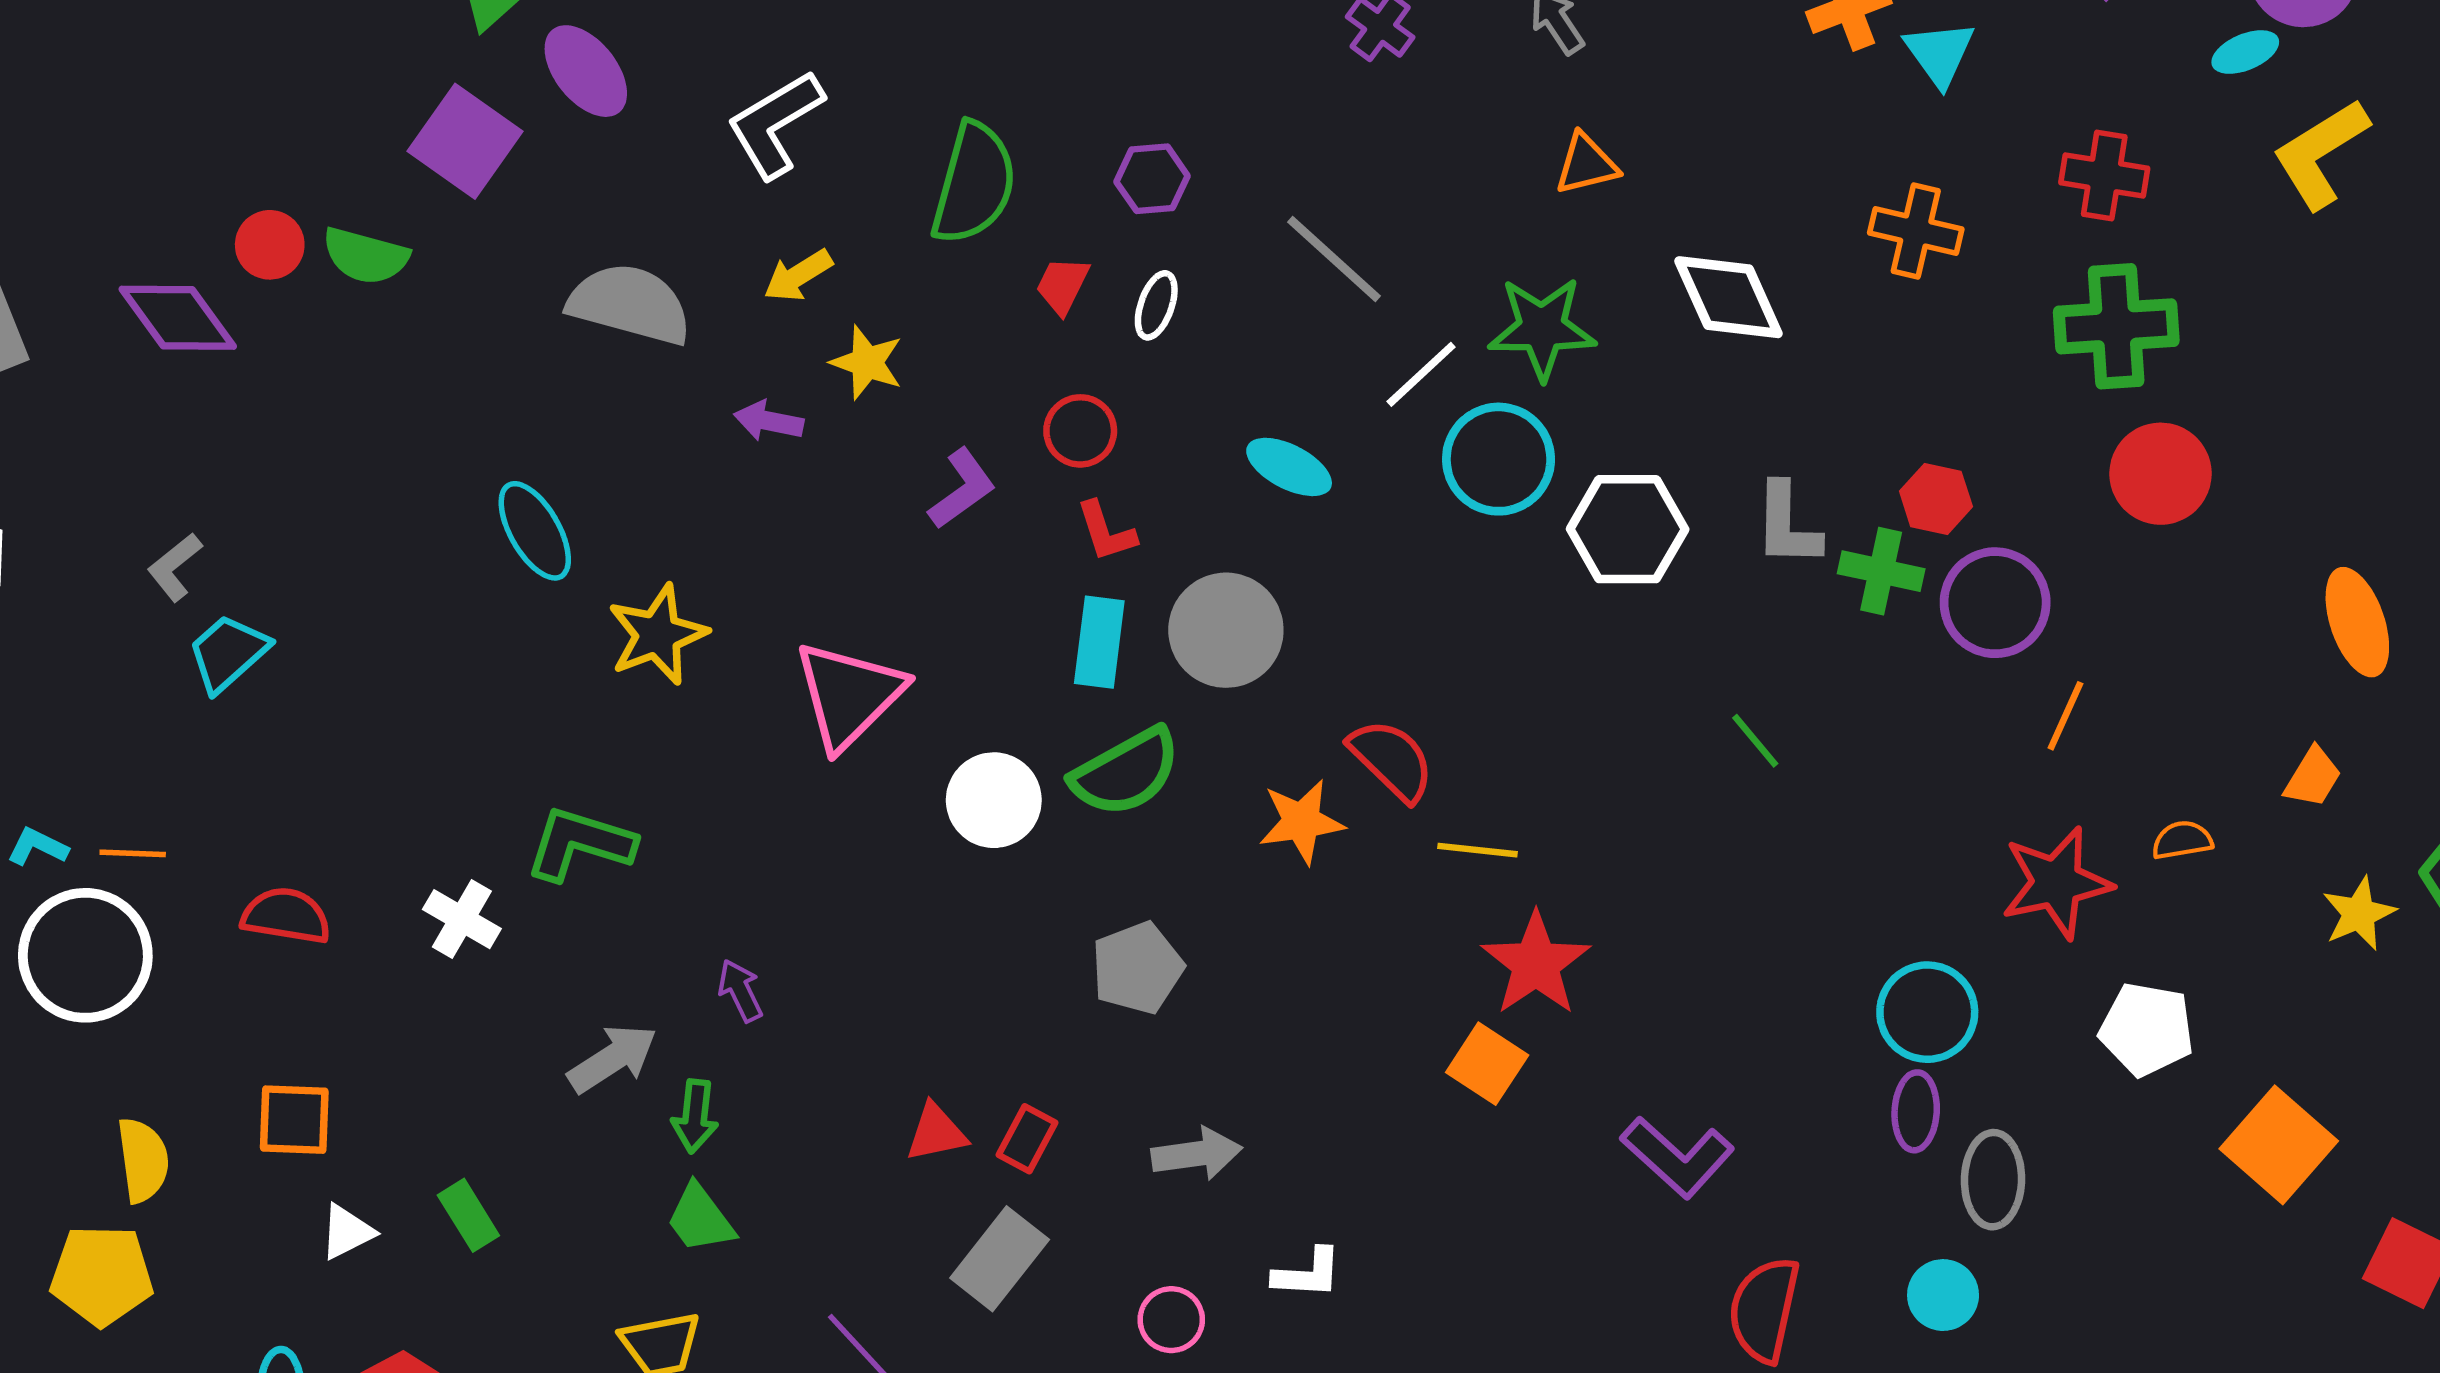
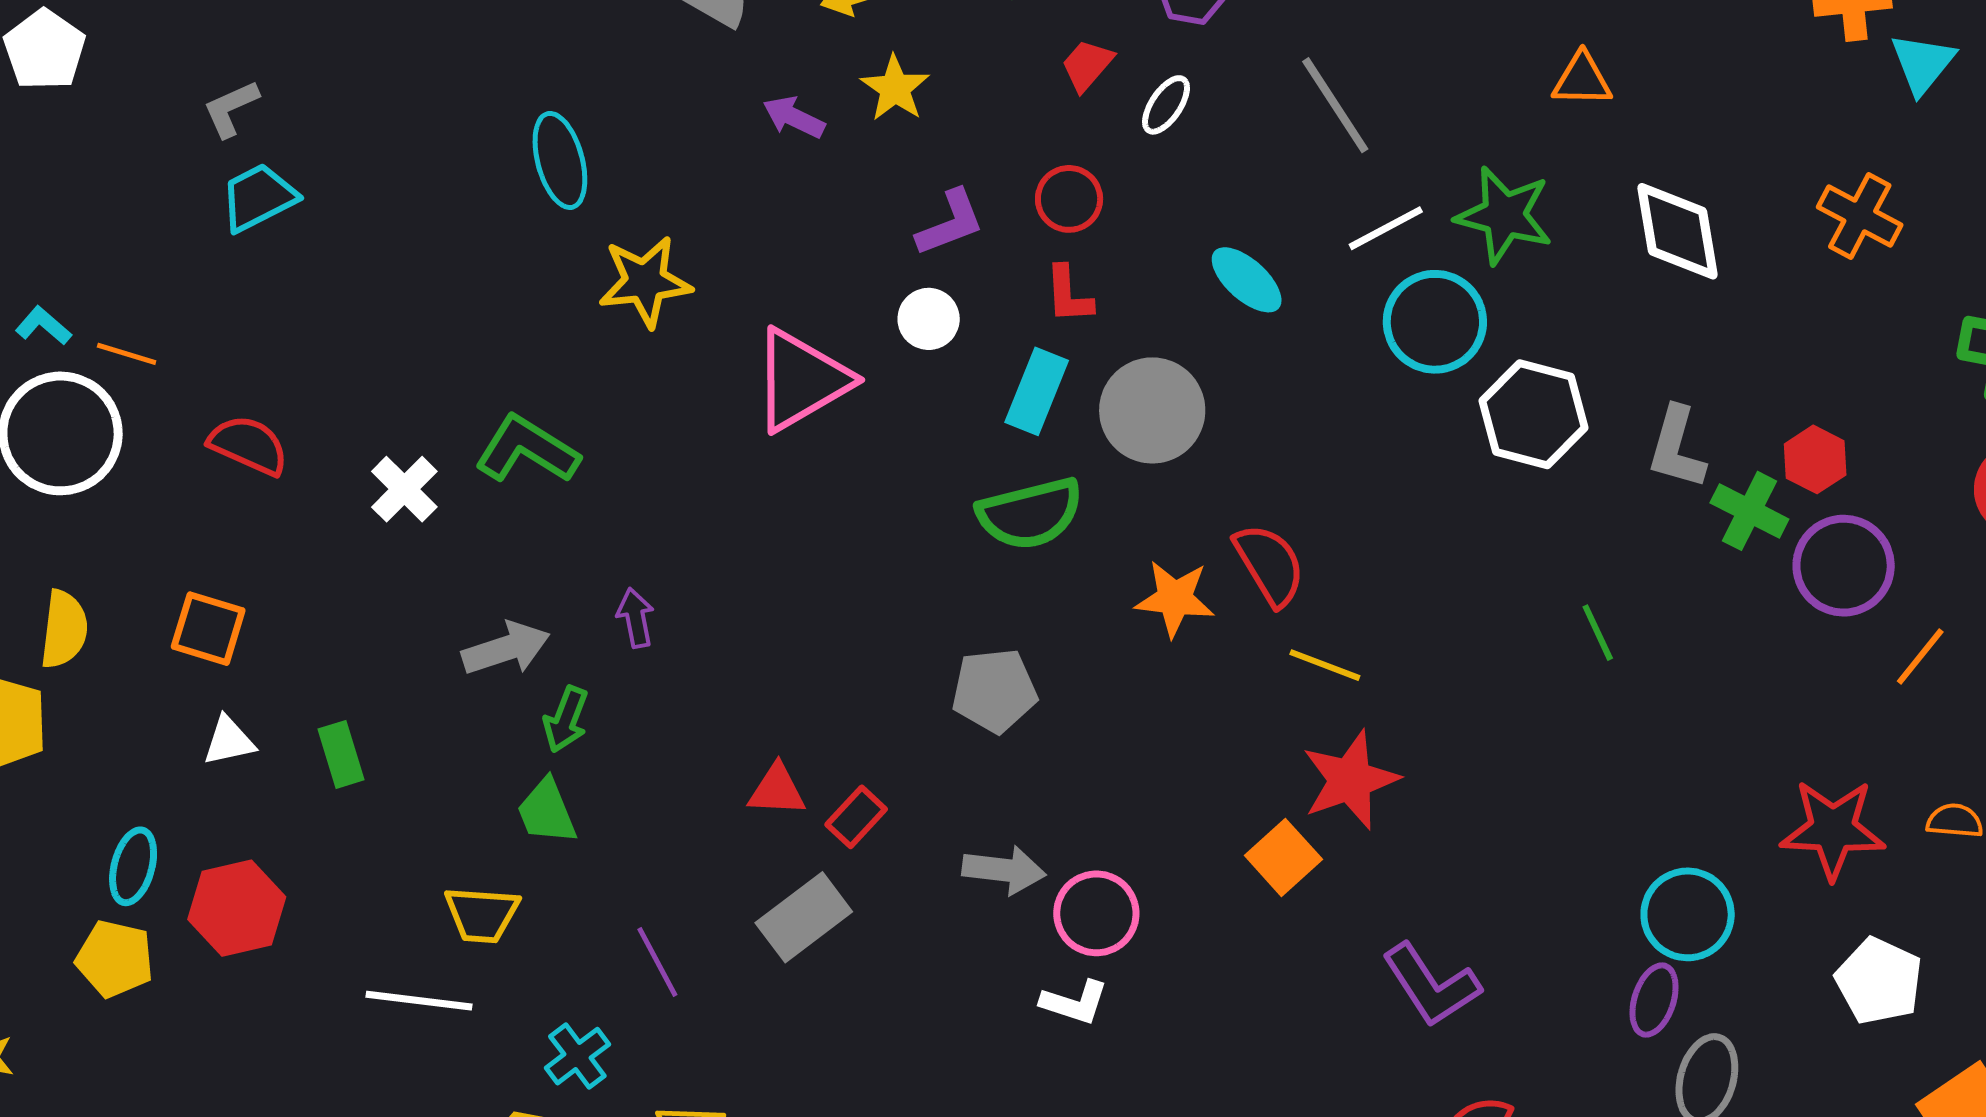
orange line: (2065, 716) -> (1920, 656), moved
white circle: (994, 800) -> (929, 319), moved, size x0.7
pink circle: (1171, 1320) -> (1096, 913), moved, size x1.4

